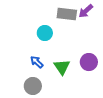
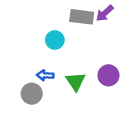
blue arrow: (37, 62) -> (45, 75), turned -40
gray circle: (33, 86) -> (32, 94), moved

